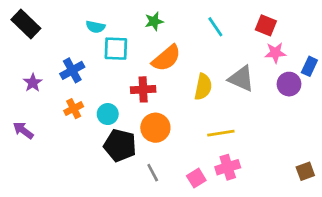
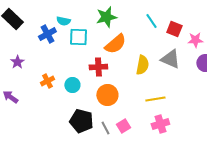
green star: (154, 21) -> (106, 17), size x1.5
red square: (266, 25) -> (174, 29), moved
blue cross: (72, 70) -> (47, 34), moved
black pentagon: (120, 145) -> (81, 121), moved
pink square: (196, 178) -> (123, 126), moved

